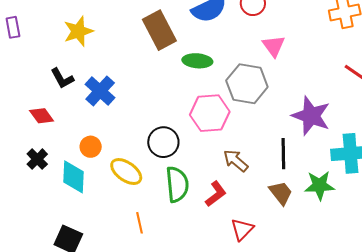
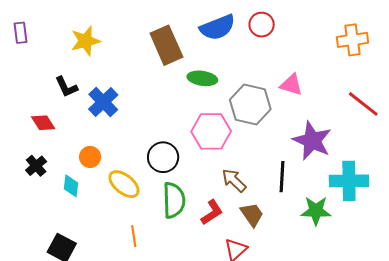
pink triangle: (274, 46) -> (291, 85), moved, turned -40
cyan diamond: (73, 177) -> (71, 186), size x0.7
brown trapezoid: (281, 193) -> (252, 215), moved

